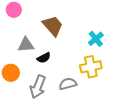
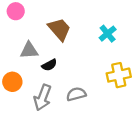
cyan cross: (96, 39) -> (108, 34), moved
yellow cross: (91, 67) -> (119, 75), moved

